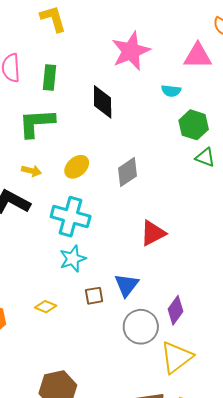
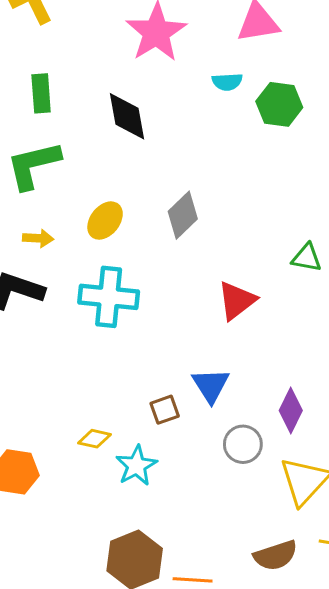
green hexagon: (194, 125) -> (279, 104), moved
green triangle: (205, 157) -> (307, 258), moved
cyan star: (73, 259) -> (136, 466), moved
gray circle: (141, 327) -> (243, 444), size x0.7

